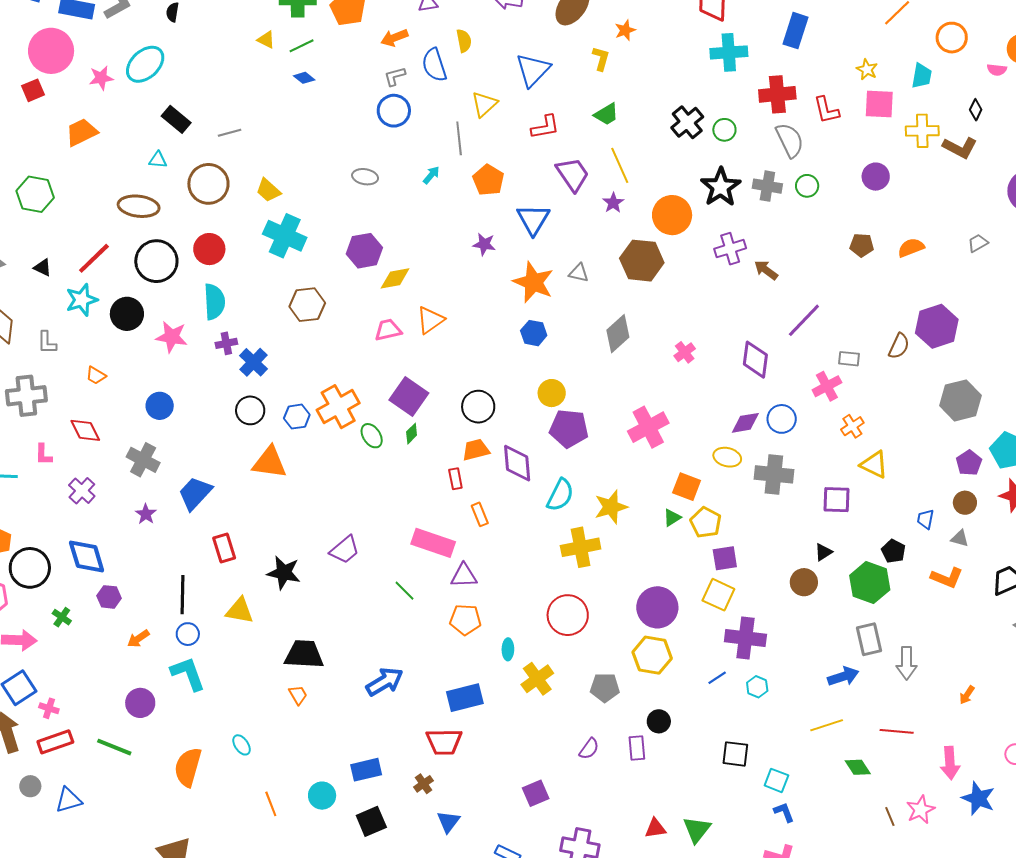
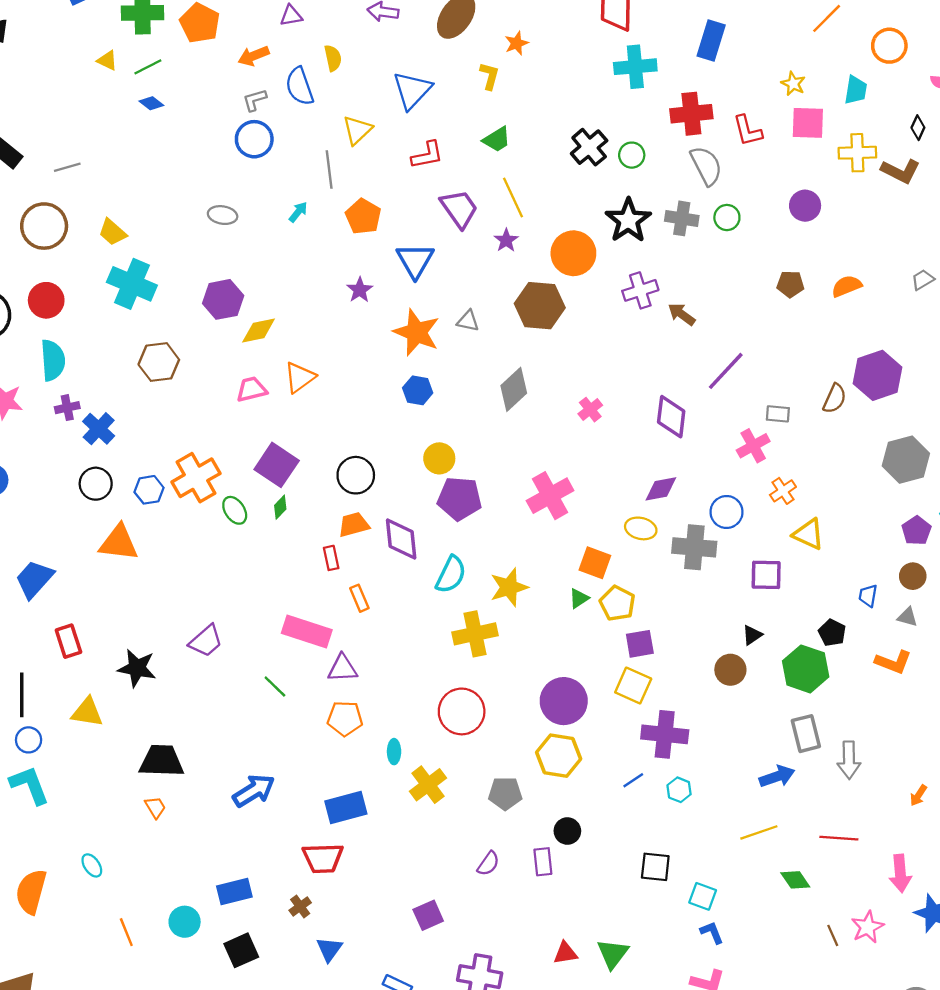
purple star: (484, 244) -> (360, 290), turned 30
blue circle: (782, 419) -> (727, 512), moved

